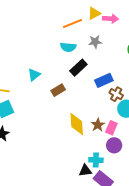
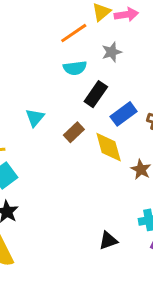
blue rectangle: (104, 80) -> (124, 114), moved
yellow diamond: (77, 124) -> (109, 147), moved
black triangle: (85, 171) -> (108, 241), moved

